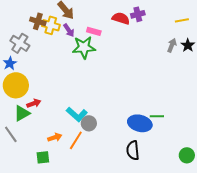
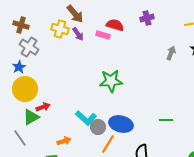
red semicircle: (121, 18) -> (115, 25), moved
brown cross: (38, 21) -> (21, 25), moved
gray arrow: (172, 45) -> (171, 53), moved
green star: (84, 47) -> (111, 81), moved
blue ellipse: (140, 123) -> (121, 124), moved
orange line: (76, 140) -> (108, 144), moved

